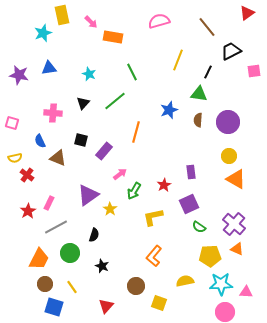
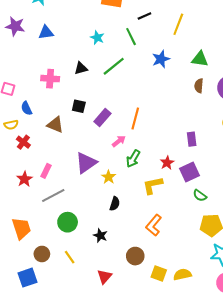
black line: (208, 72) -> (144, 16), moved, turned 40
cyan star: (89, 74) -> (97, 38), moved
purple star: (19, 75) -> (15, 26), moved
black triangle: (83, 103) -> (81, 68), turned 32
blue star: (169, 110) -> (161, 59), moved
orange line: (136, 132) -> (135, 119), moved
blue semicircle: (40, 141) -> (26, 108), moved
red star: (164, 185) -> (167, 163), moved
black semicircle: (94, 235) -> (115, 204), moved
orange trapezoid: (39, 259) -> (21, 228), moved, turned -45
yellow semicircle: (185, 281) -> (182, 275), moved
blue square: (54, 307) -> (28, 278), moved, turned -36

